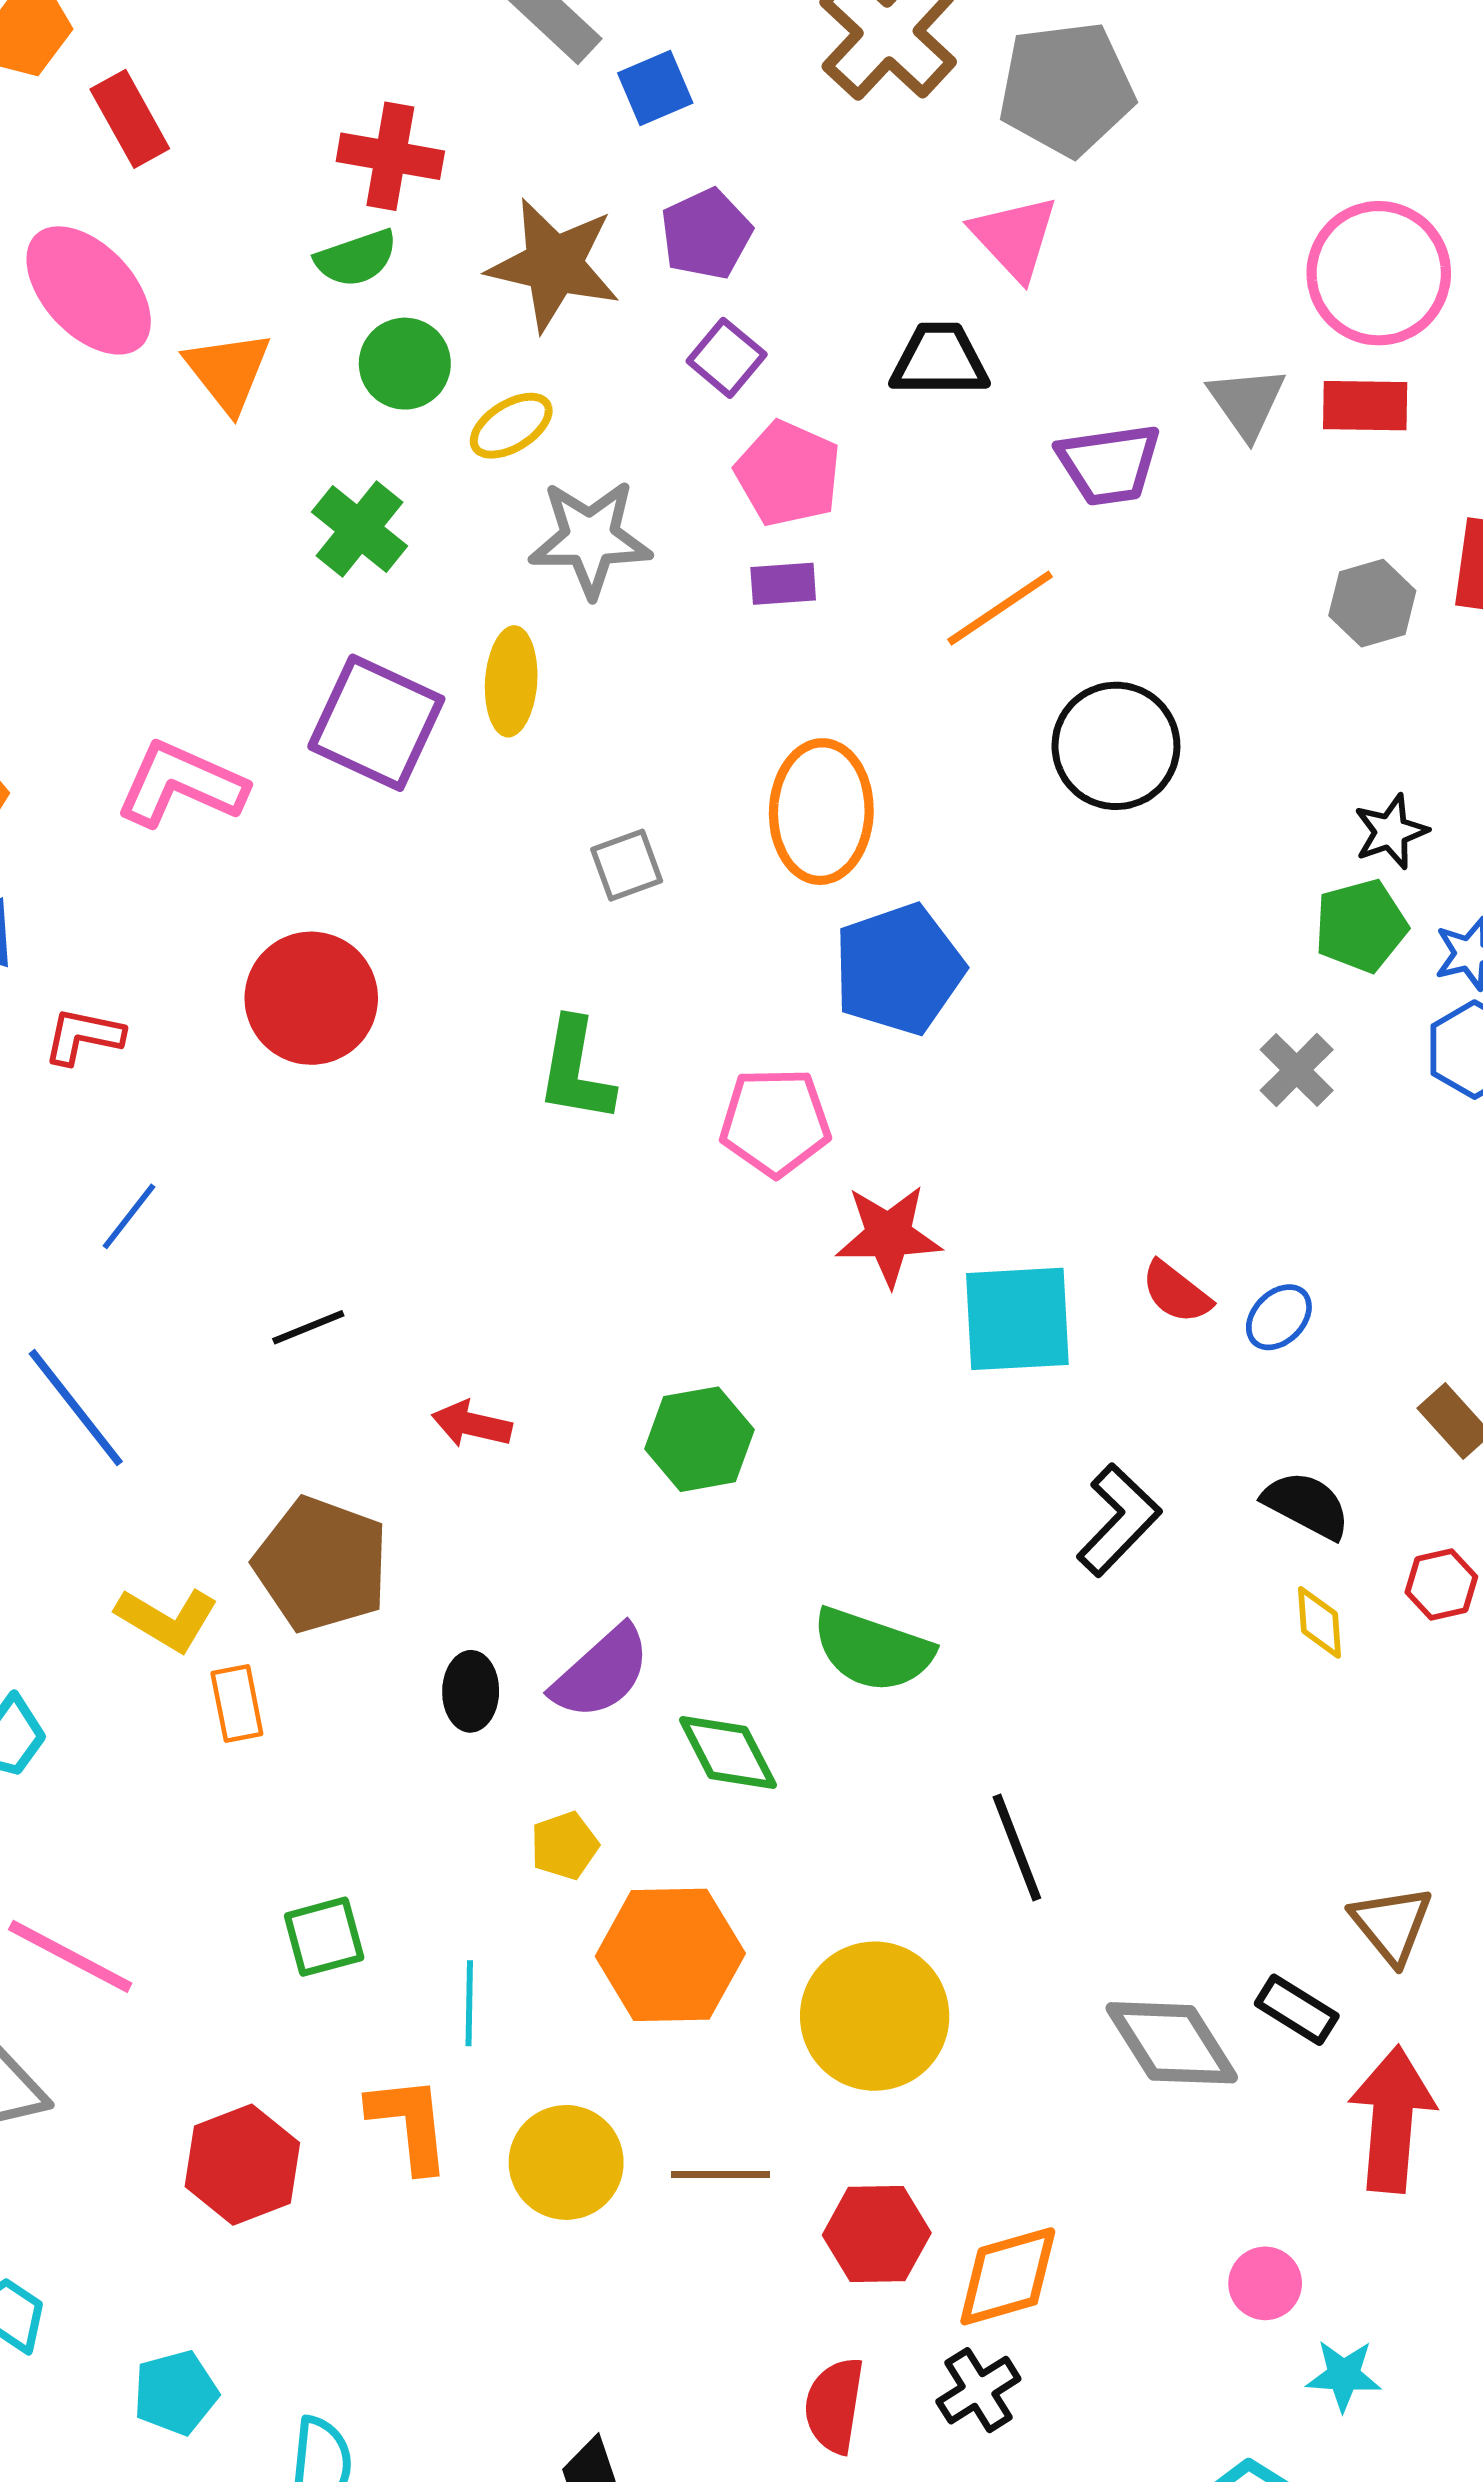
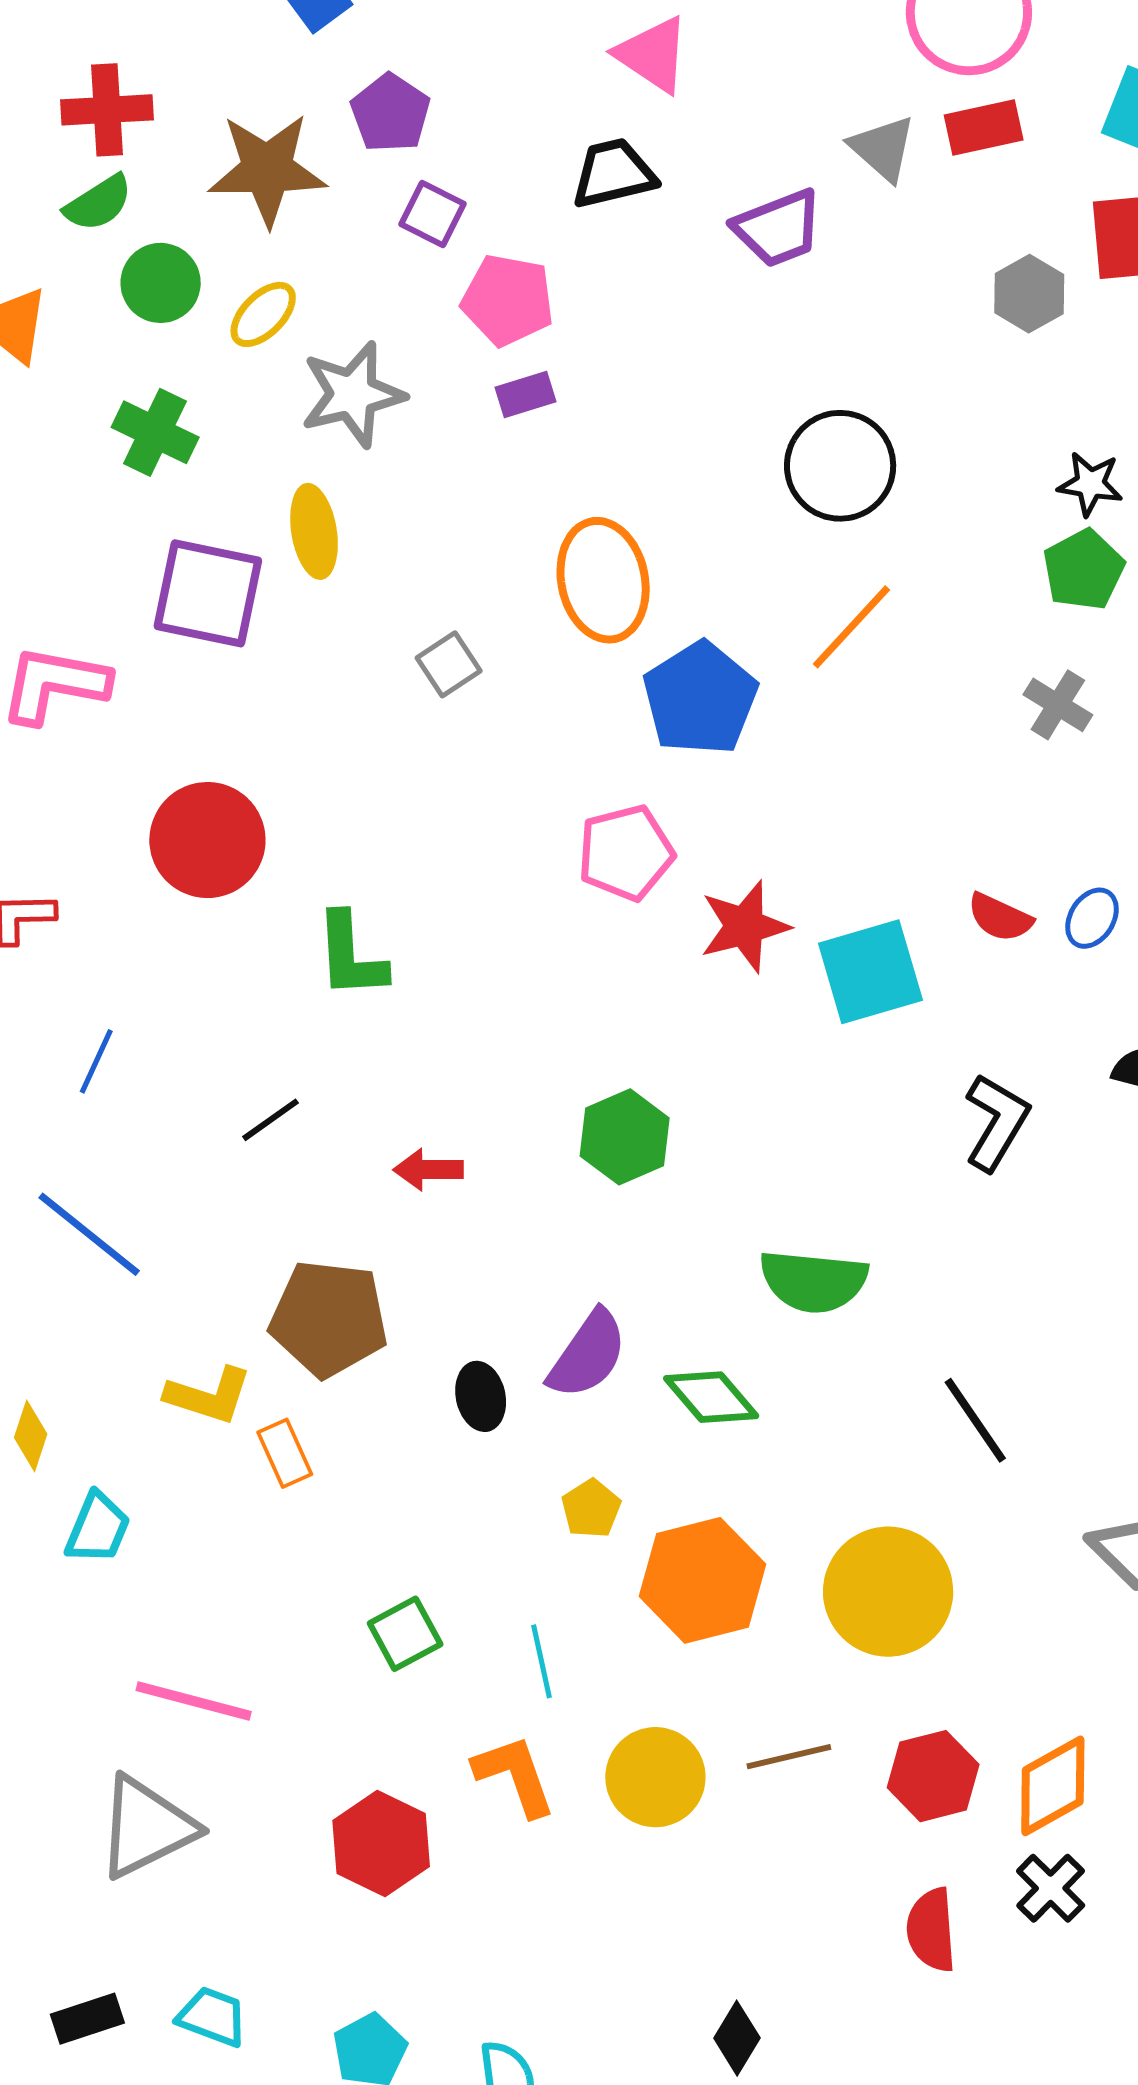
orange line: (1000, 608) -> (851, 627), moved
black star: (1391, 832) -> (1090, 484), turned -30
green L-shape: (576, 1070) -> (351, 956), moved

